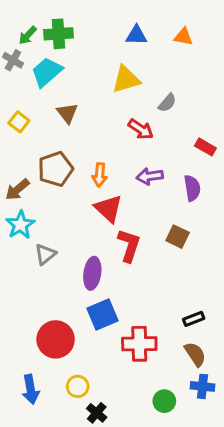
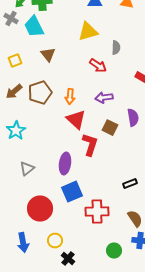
cyan trapezoid: (47, 72) -> (34, 27), turned -75
gray semicircle: (167, 103) -> (116, 48), turned -40
yellow square: (19, 122) -> (15, 61), turned 32
purple semicircle: (192, 188) -> (133, 118), moved
brown arrow: (17, 190) -> (14, 92), moved
brown square: (178, 237) -> (110, 128), moved
gray triangle: (45, 254) -> (27, 169), moved
black rectangle: (194, 319) -> (130, 184), moved

